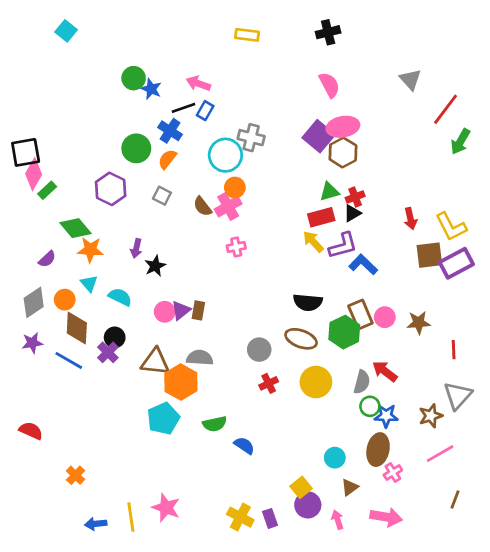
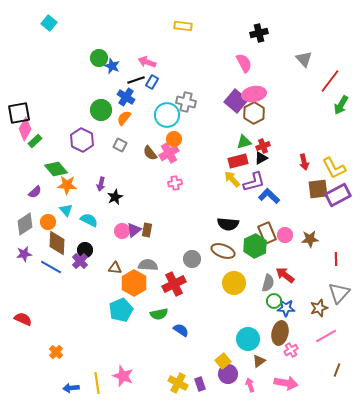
black cross: (328, 32) -> (259, 33), moved
brown triangle: (155, 362) -> (115, 268), size x0.6
red cross: (269, 383) -> (174, 284), moved, size x1.6
cyan circle: (335, 458) -> (248, 339), size x1.5

